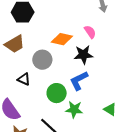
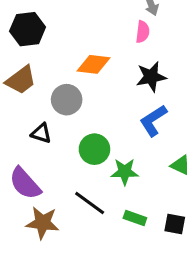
pink semicircle: (90, 32) -> (143, 32), moved, turned 48
black star: (83, 55) -> (151, 77), moved
blue L-shape: (79, 81) -> (153, 121), moved

